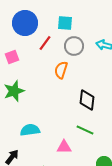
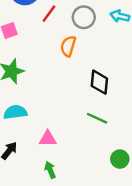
cyan semicircle: (30, 130) -> (15, 112), moved
pink triangle: (64, 147) -> (48, 139), moved

